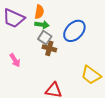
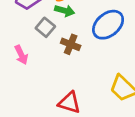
gray square: (45, 38) -> (45, 27), moved

